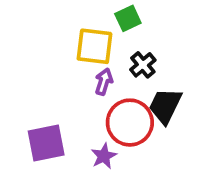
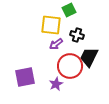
black cross: (143, 65) -> (77, 35), turned -32
purple arrow: (104, 82) -> (56, 44), turned -144

